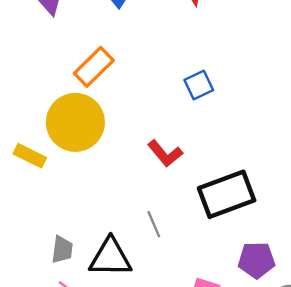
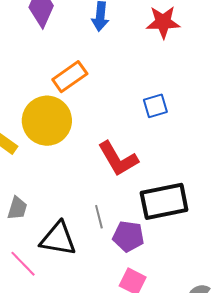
red L-shape: (165, 154) -> (118, 159), size x1.4
gray trapezoid: (62, 250) -> (17, 208), moved
purple pentagon: (256, 260) -> (128, 236), moved

